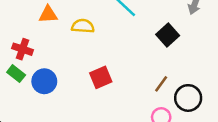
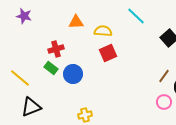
red cross: (22, 49) -> (56, 49), turned -35
red square: (101, 77) -> (108, 53), moved

